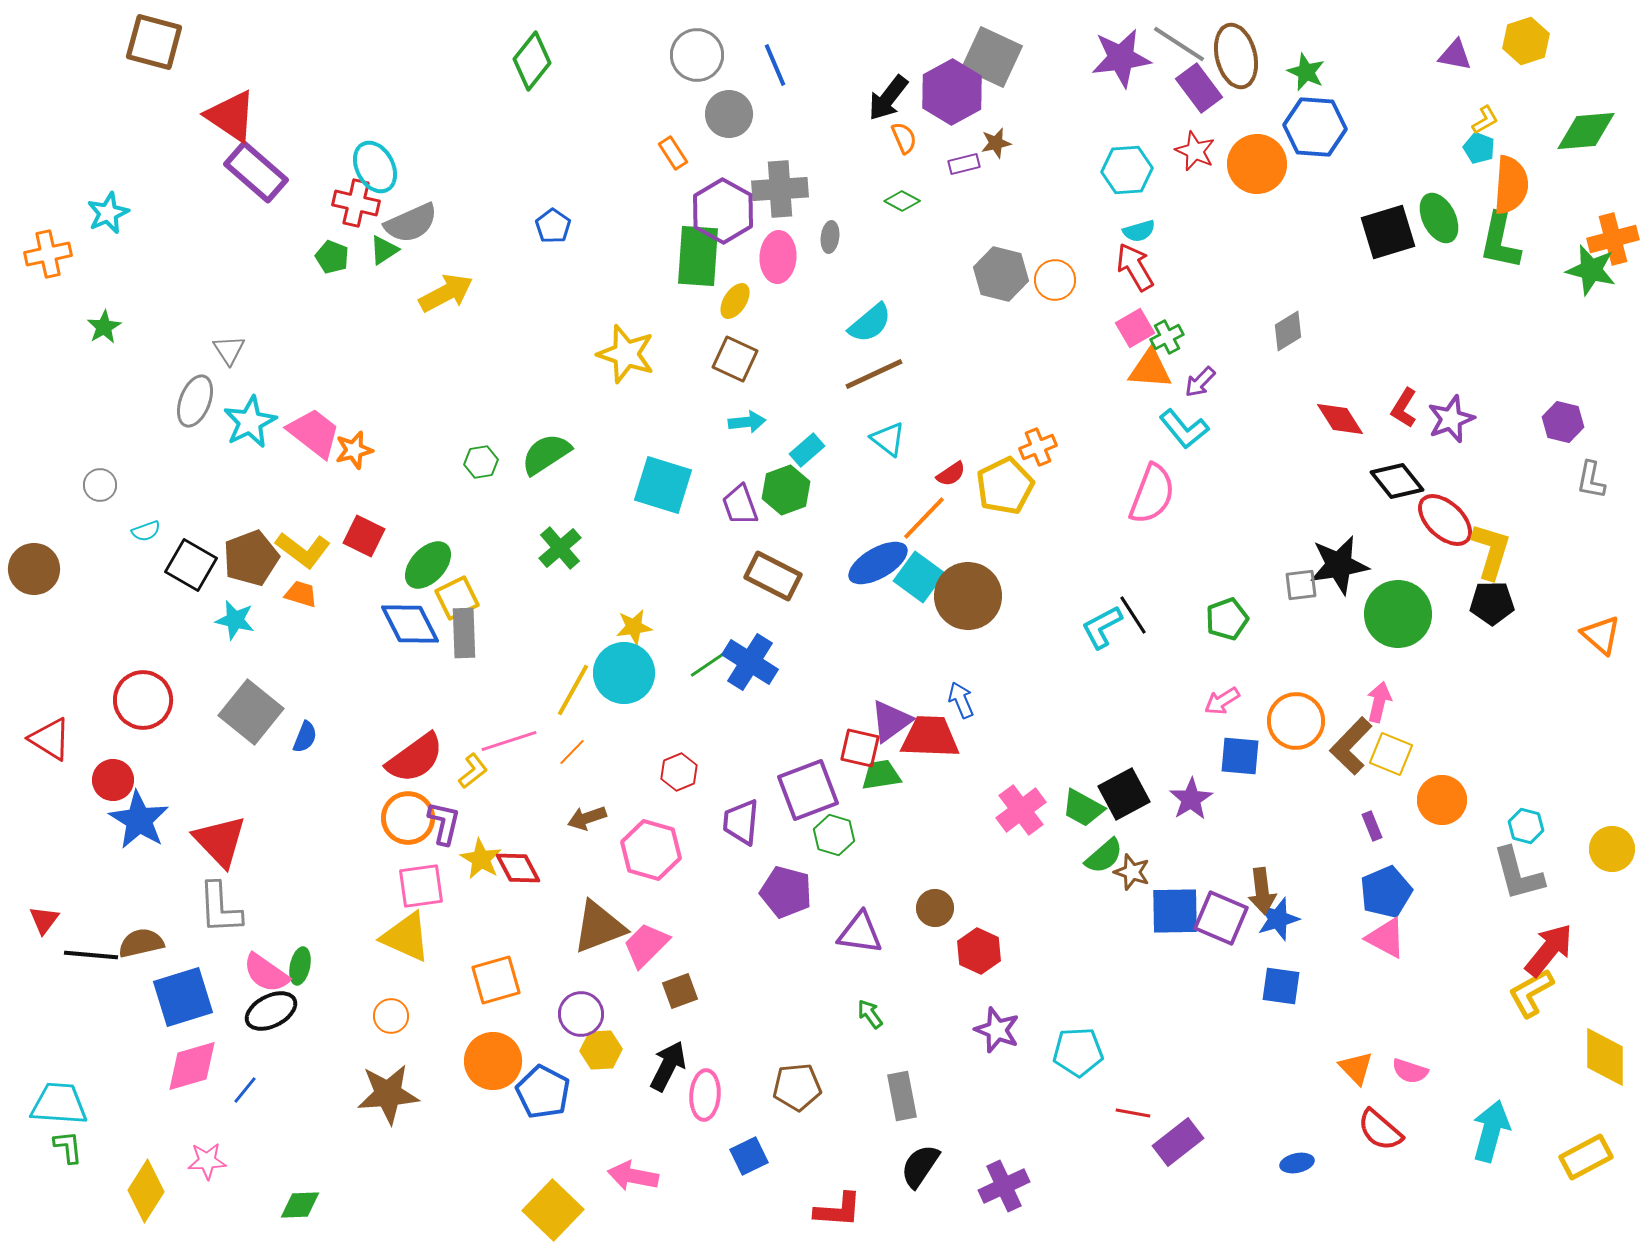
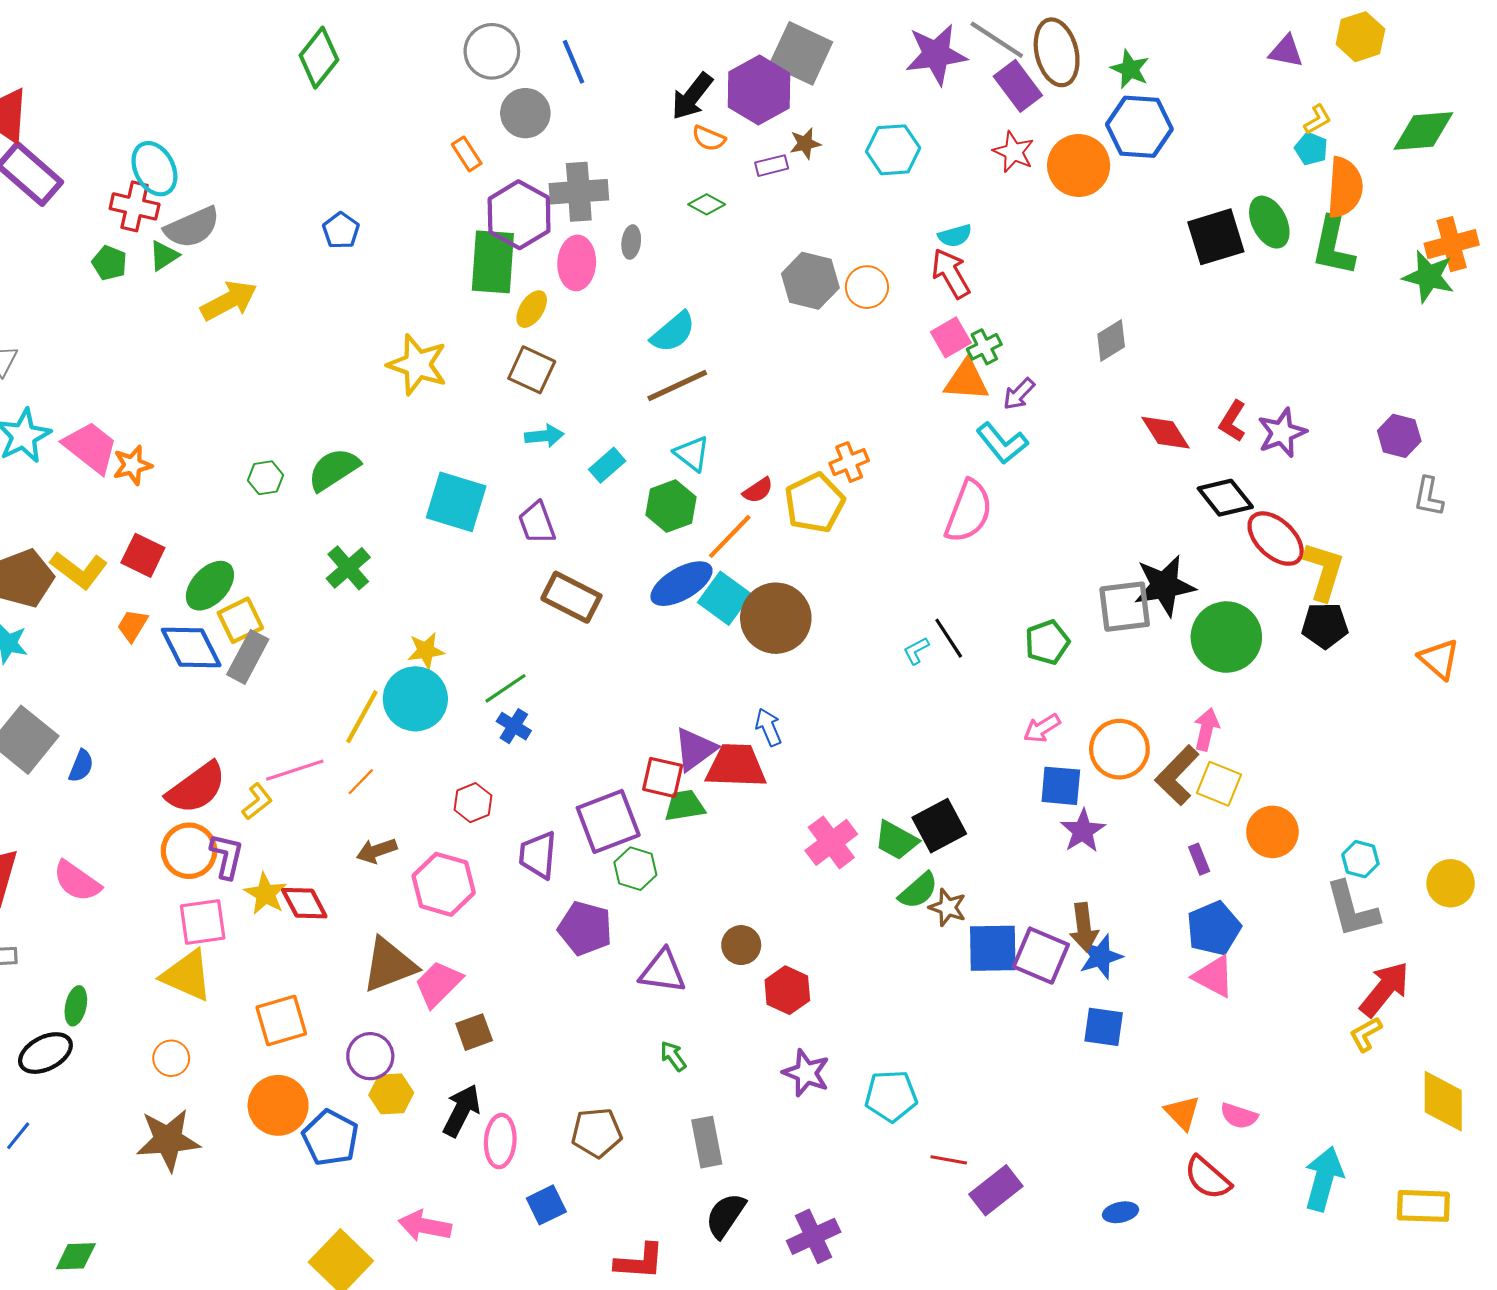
orange semicircle: (904, 138) -> (709, 138), turned 136
cyan hexagon: (1127, 170) -> (893, 150), moved
green hexagon: (786, 490) -> (671, 506), moved
gray square: (1301, 585) -> (1125, 607), size x1.6
orange trapezoid: (301, 594) -> (132, 626), moved, turned -76
cyan L-shape: (1102, 627) -> (916, 651), size x0.6
gray rectangle: (464, 633) -> (248, 657), turned 30
blue cross: (750, 662) -> (514, 726), moved, size x0.6
purple star: (1191, 799) -> (1083, 831), moved
pink semicircle: (266, 973) -> (77, 881), moved
yellow L-shape: (1531, 993) -> (1366, 1034), size x0.7
yellow rectangle: (1586, 1157) -> (1423, 1206), turned 30

